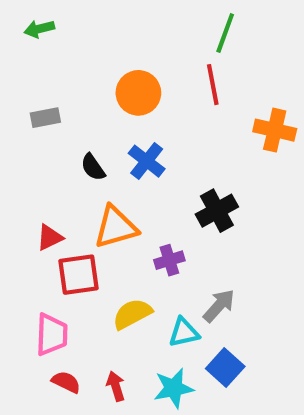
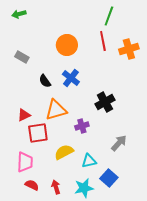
gray rectangle: (45, 118) -> (22, 57), turned 40
orange cross: (275, 130) -> (129, 49), moved, turned -30
gray arrow: (219, 306) -> (119, 143), moved

